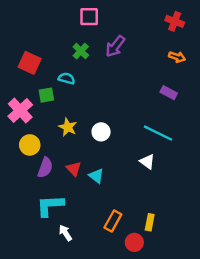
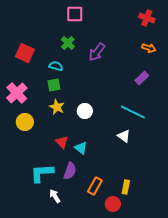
purple arrow: (115, 46) -> (97, 52), moved
purple rectangle: (169, 93) -> (142, 78), turned -72
green square: (46, 95) -> (54, 85), moved
purple semicircle: (45, 168) -> (70, 171), moved

